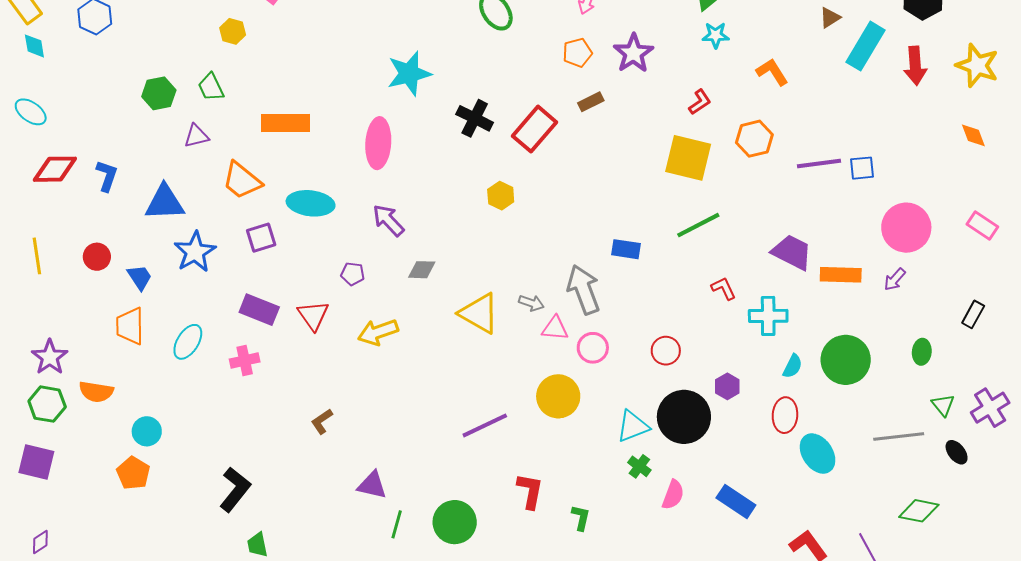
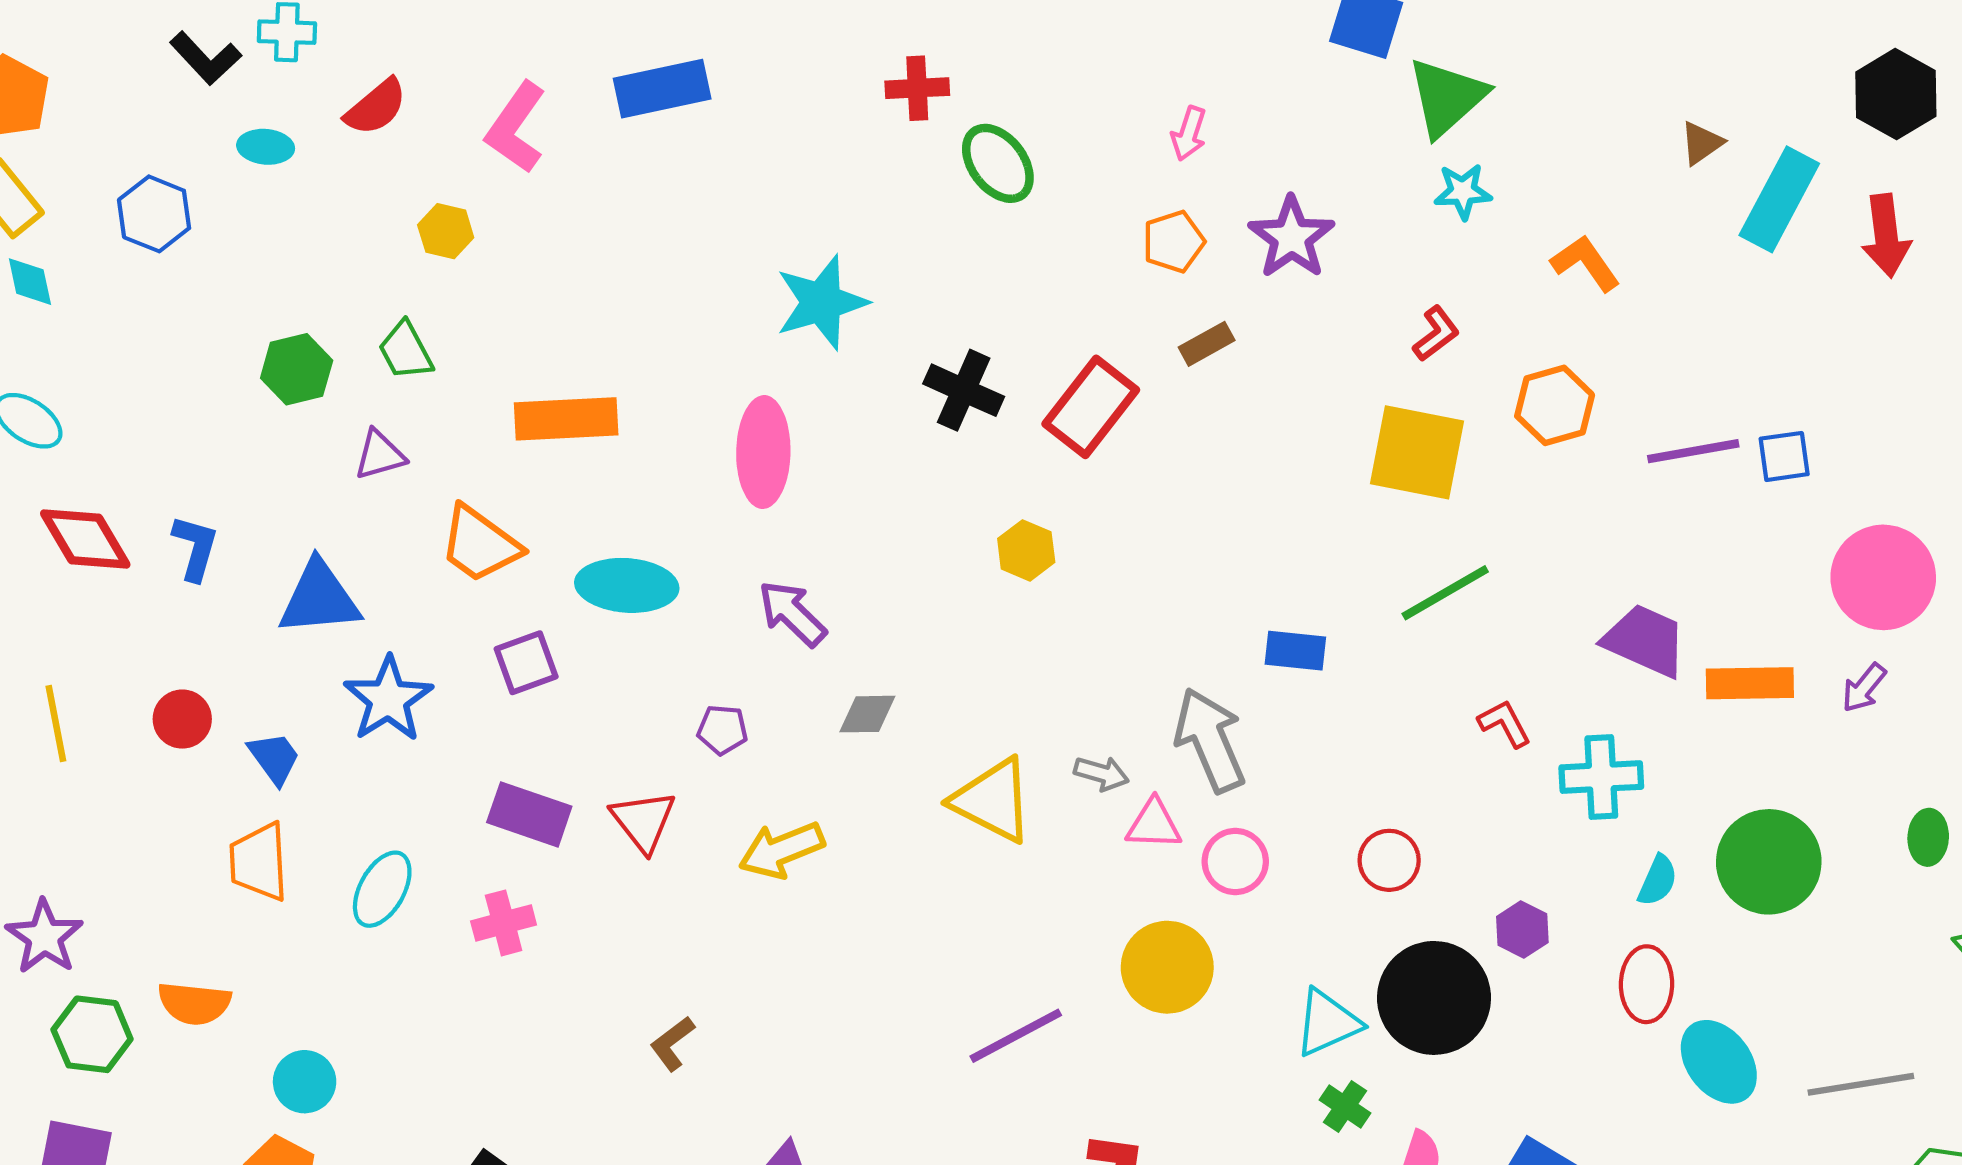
red diamond: (55, 169) -> (85, 539), turned 63
purple star: (50, 357) -> (44, 937), moved
gray line: (899, 437) -> (1861, 1084), moved

